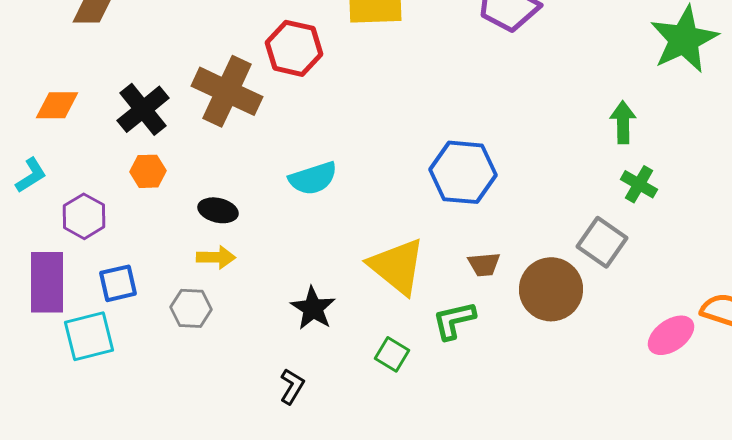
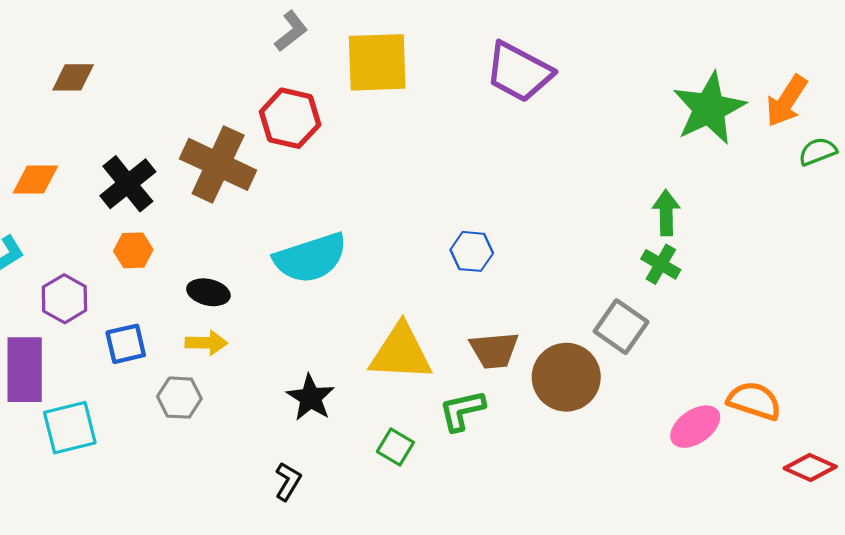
green arrow: (623, 122) -> (666, 213), moved
blue hexagon: (463, 172) -> (472, 251), size x0.6
cyan semicircle: (313, 178) -> (311, 258), size x1.4
brown trapezoid: (484, 264) -> (494, 350), size x1.4
yellow triangle: (397, 266) -> (401, 352), turned -36
blue square: (118, 283) -> (126, 344), moved

